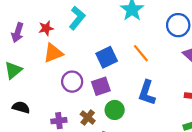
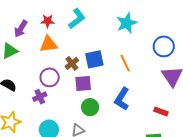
purple arrow: (18, 33) -> (21, 29), moved
purple circle: (72, 82) -> (50, 77), moved
brown cross: (88, 117) -> (72, 63), moved
purple cross: (59, 121) -> (40, 97), moved, turned -32

